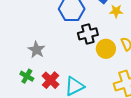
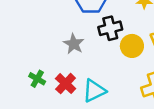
gray star: (36, 50) -> (74, 44), moved

